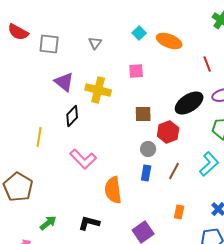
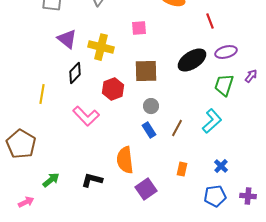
brown square: (143, 114) -> (146, 71), size x1.4
red hexagon: (168, 132) -> (113, 89), moved
blue rectangle: (146, 173) -> (149, 130), turned -42
orange semicircle: (113, 190) -> (125, 160), moved

